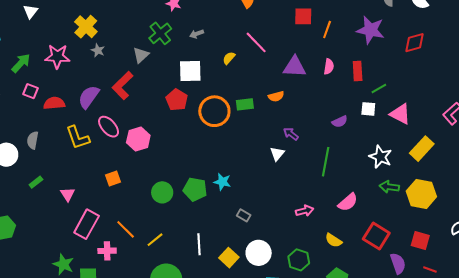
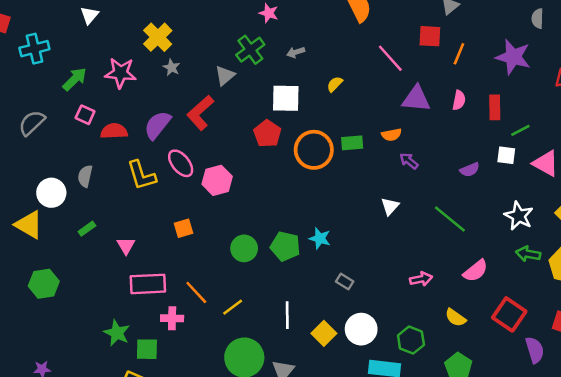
pink line: (256, 42) -> (390, 58), moved
purple arrow: (291, 134) -> (409, 161), moved
green line: (326, 162) -> (450, 219), turned -64
pink rectangle: (87, 224) -> (148, 284), turned 56

